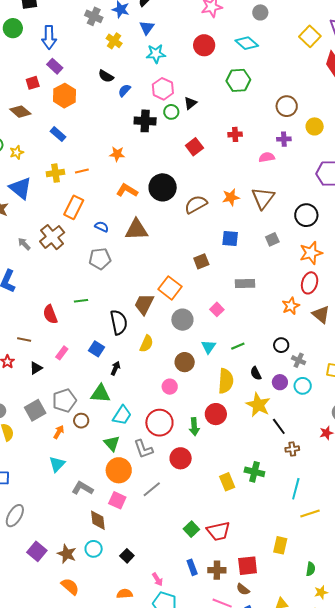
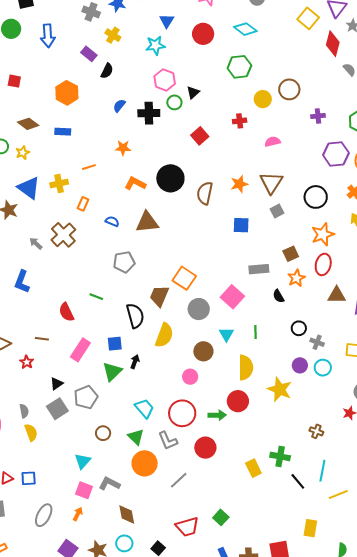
blue triangle: (147, 28) -> (167, 21), moved
purple rectangle: (55, 66) -> (89, 54), moved
black semicircle: (106, 76) -> (107, 71), turned -91
red square: (33, 83) -> (14, 81), moved, turned 32
blue semicircle: (124, 90) -> (119, 106), moved
brown diamond: (20, 112) -> (28, 124), moved
yellow circle: (315, 126) -> (263, 99), moved
blue rectangle: (58, 134) -> (63, 132), turned -35
purple cross: (284, 139) -> (318, 116), moved
yellow cross: (55, 173) -> (59, 184), moved
brown semicircle: (196, 204) -> (205, 193), turned -45
orange rectangle: (74, 207) -> (83, 204), size x0.6
gray square: (272, 239) -> (277, 211), moved
gray pentagon: (100, 259) -> (124, 262), moved
brown square: (201, 261) -> (291, 254), moved
green line: (81, 301) -> (96, 297), turned 32
orange star: (291, 306) -> (296, 278), moved
pink square: (217, 309) -> (232, 297), size x1.6
brown triangle: (321, 314) -> (337, 295), turned -36
yellow semicircle: (146, 344) -> (164, 335), size x1.4
green line: (238, 346) -> (256, 332), turned -64
blue square: (97, 349) -> (115, 344), turned -35
pink rectangle: (62, 353) -> (80, 350), size x1.6
black triangle: (36, 368) -> (57, 384), moved
black semicircle: (256, 373) -> (278, 296), moved
green triangle: (100, 394) -> (112, 372), moved, turned -45
cyan trapezoid: (122, 415) -> (144, 408), turned -70
brown circle: (81, 421) -> (103, 433), moved
black line: (279, 426) -> (298, 481), moved
green arrow: (194, 427) -> (217, 415), turned -84
orange arrow: (59, 432) -> (78, 514), moved
brown cross: (292, 449) -> (316, 431), turned 32
pink square: (117, 500) -> (84, 490), moved
red trapezoid: (218, 531) -> (187, 527), moved

